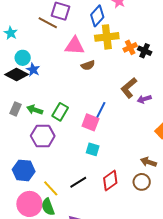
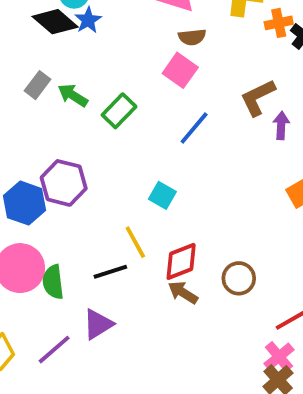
purple arrow: (144, 99) -> (281, 126), turned 96
pink square: (90, 122) -> (180, 70), moved
purple hexagon: (43, 136) -> (64, 183), moved
brown arrow: (148, 162) -> (183, 293), moved
black line: (78, 182) -> (110, 272), moved
yellow line: (51, 188) -> (135, 242), moved

